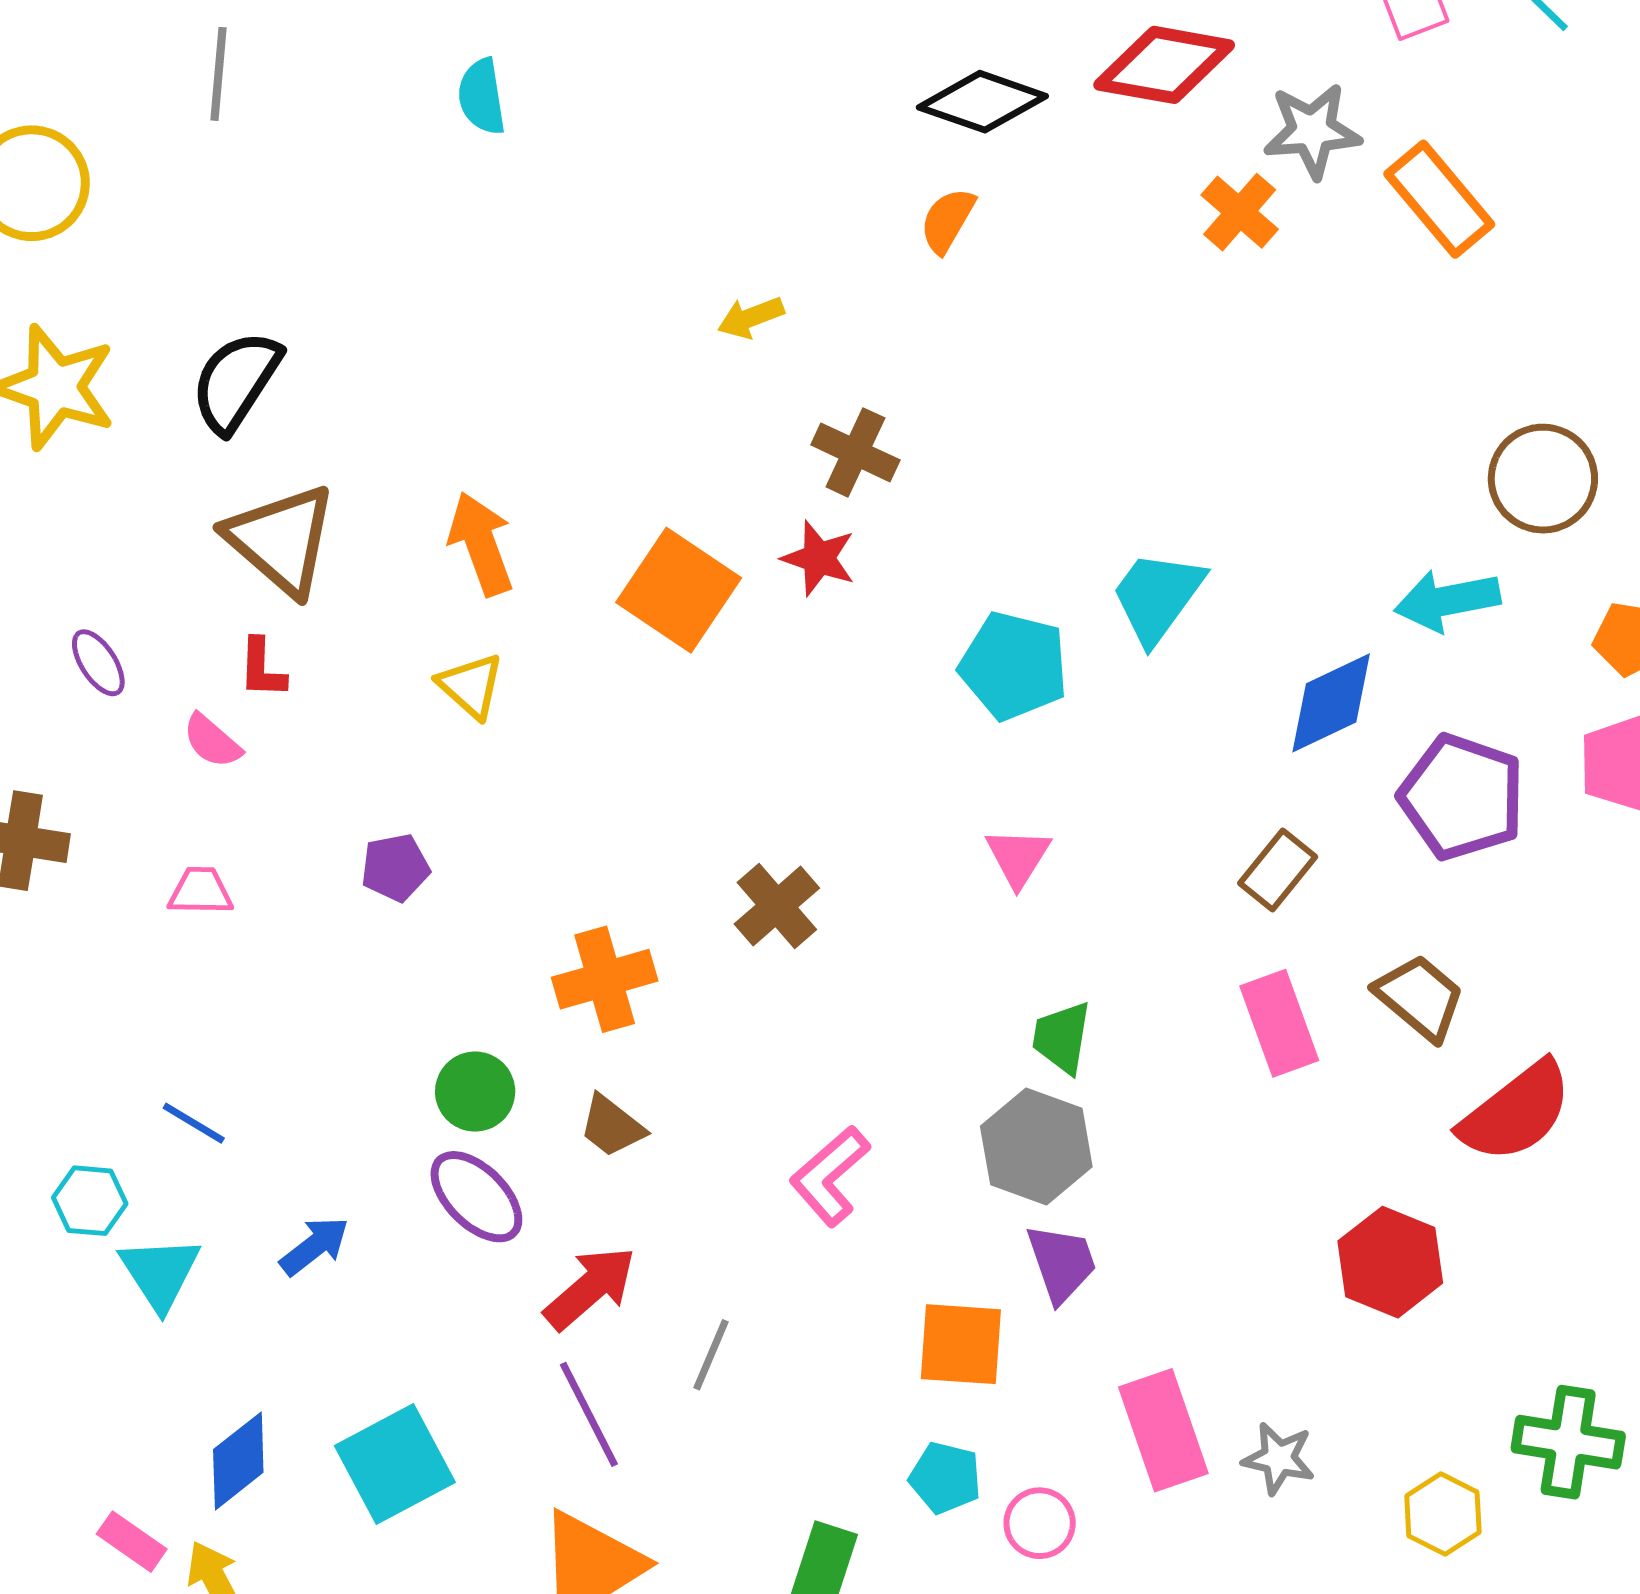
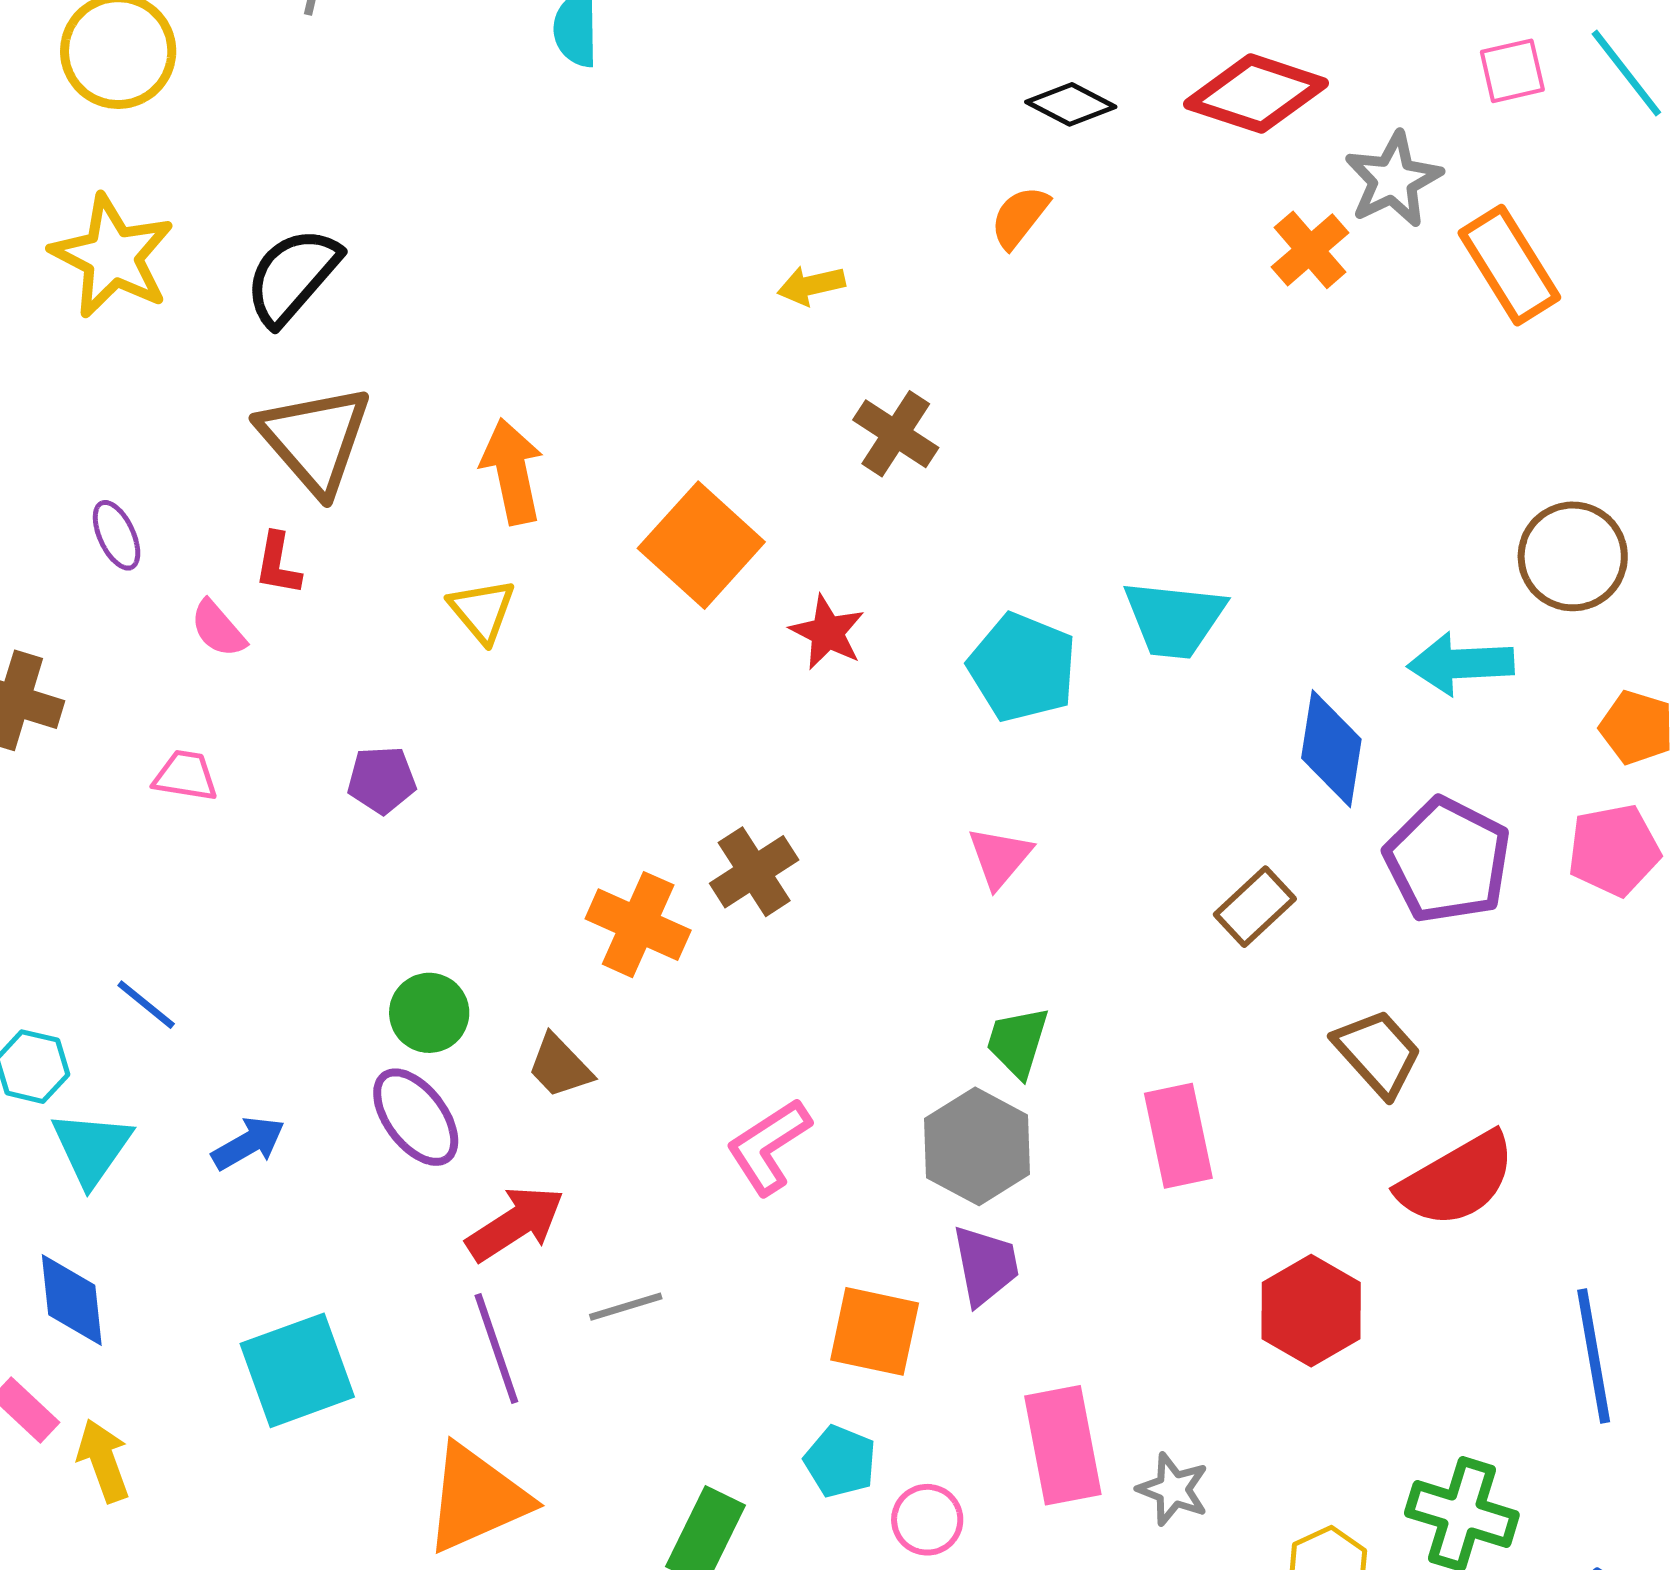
black diamond: (982, 102) -> (1071, 104), size x0.7
gray star: (1312, 131) -> (1393, 180), turned -30
red star: (819, 558) -> (827, 632), moved
cyan trapezoid: (1157, 597) -> (1174, 619), turned -128
blue diamond: (1331, 703) -> (1331, 749), turned -64
orange cross: (605, 979) -> (638, 925), moved, turned 32
pink rectangle: (1279, 1023) -> (1178, 1136), moved
gray line: (711, 1355) -> (626, 1307), turned 42
blue diamond: (238, 1461) -> (72, 1300), moved, turned -66

